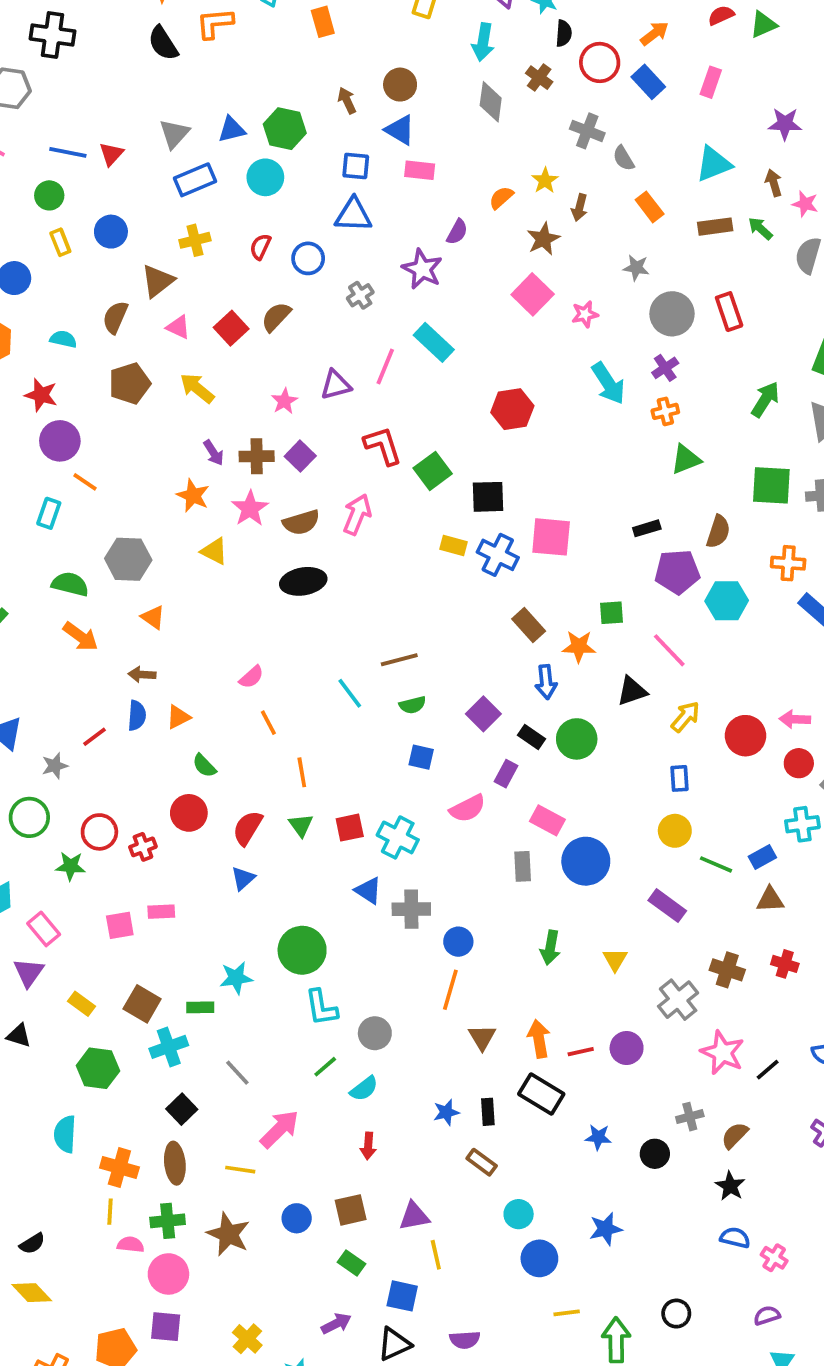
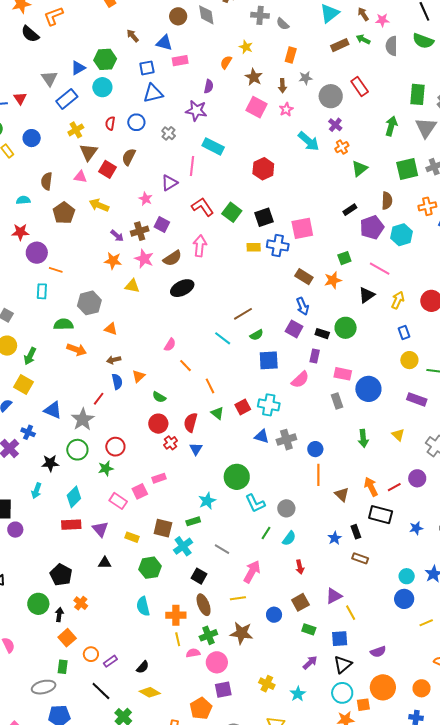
brown circle: (400, 85) -> (178, 16), moved
orange rectangle: (650, 207) -> (291, 55), moved, turned 70
brown arrow: (579, 208) -> (282, 86), moved
brown triangle: (158, 281) -> (89, 152), moved
blue arrow: (546, 682) -> (303, 306), moved
blue square: (421, 757) -> (269, 360), size x1.5
gray star: (55, 766) -> (83, 419), size x1.6
red cross: (143, 847) -> (171, 443), moved
pink rectangle: (44, 929) -> (118, 501), moved
cyan circle: (519, 1214) -> (407, 576), moved

